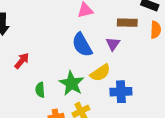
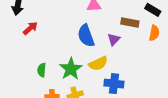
red arrow: (22, 61) -> (30, 28), moved

